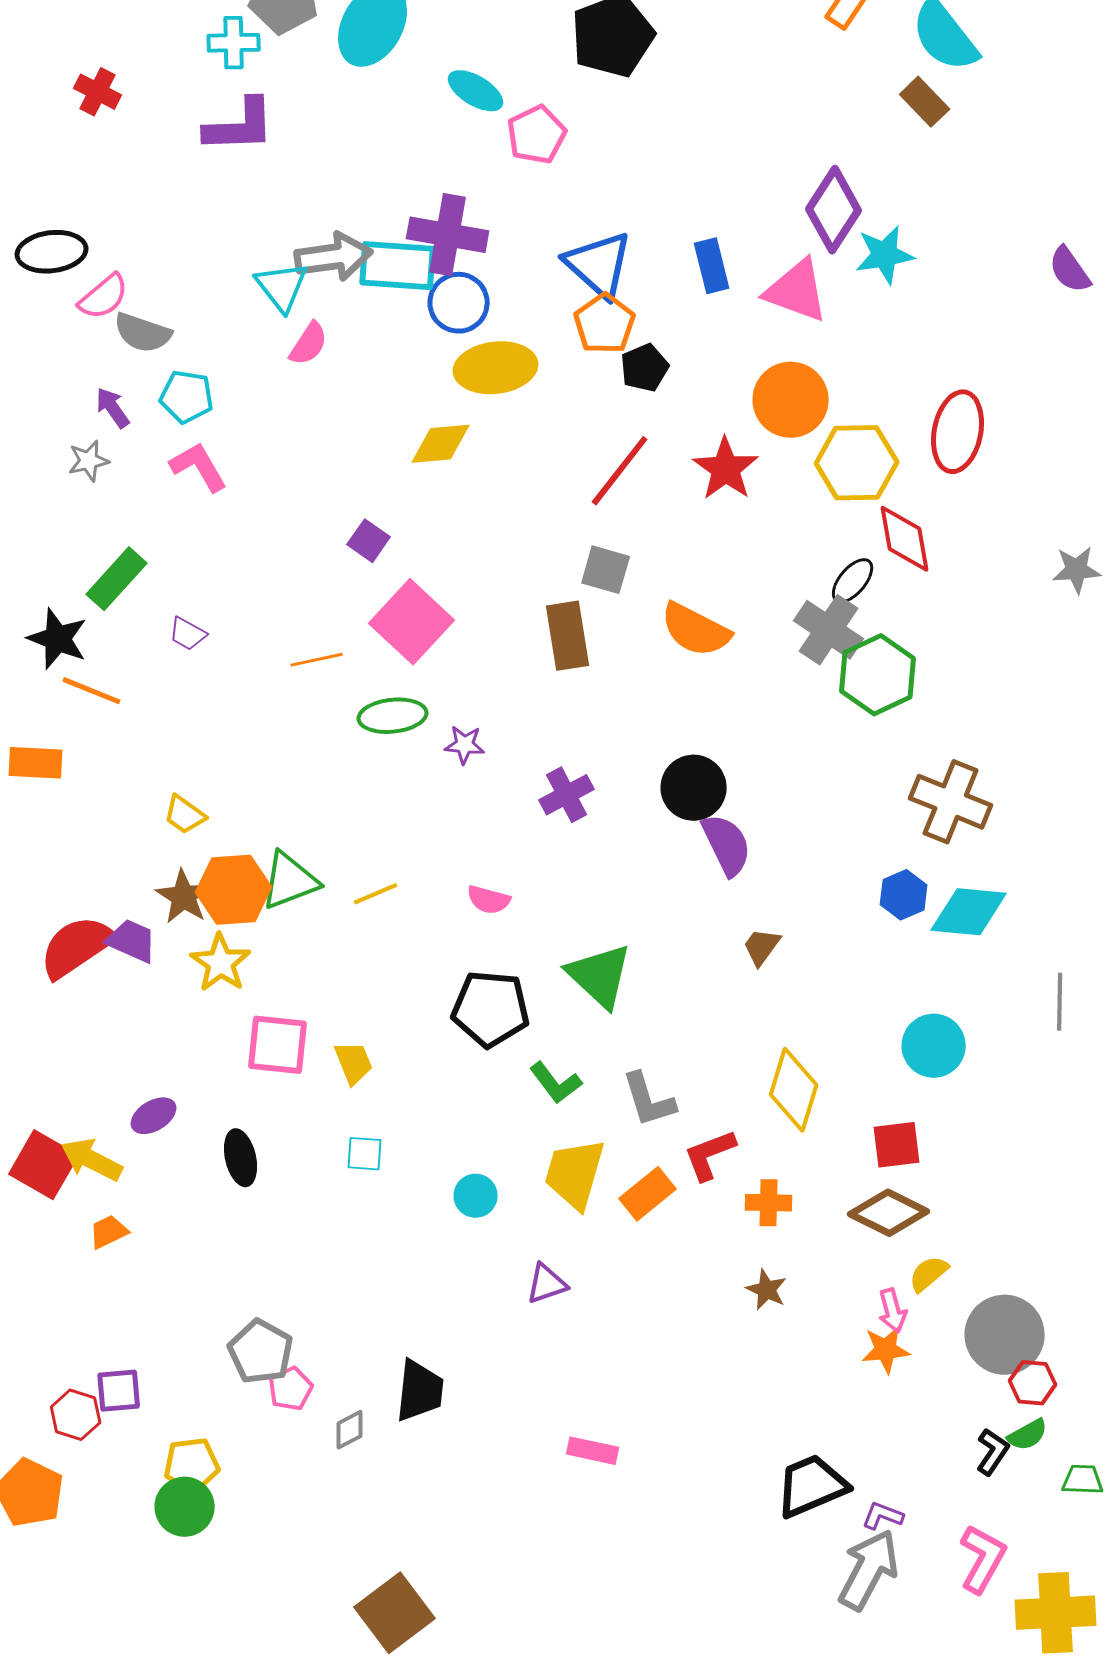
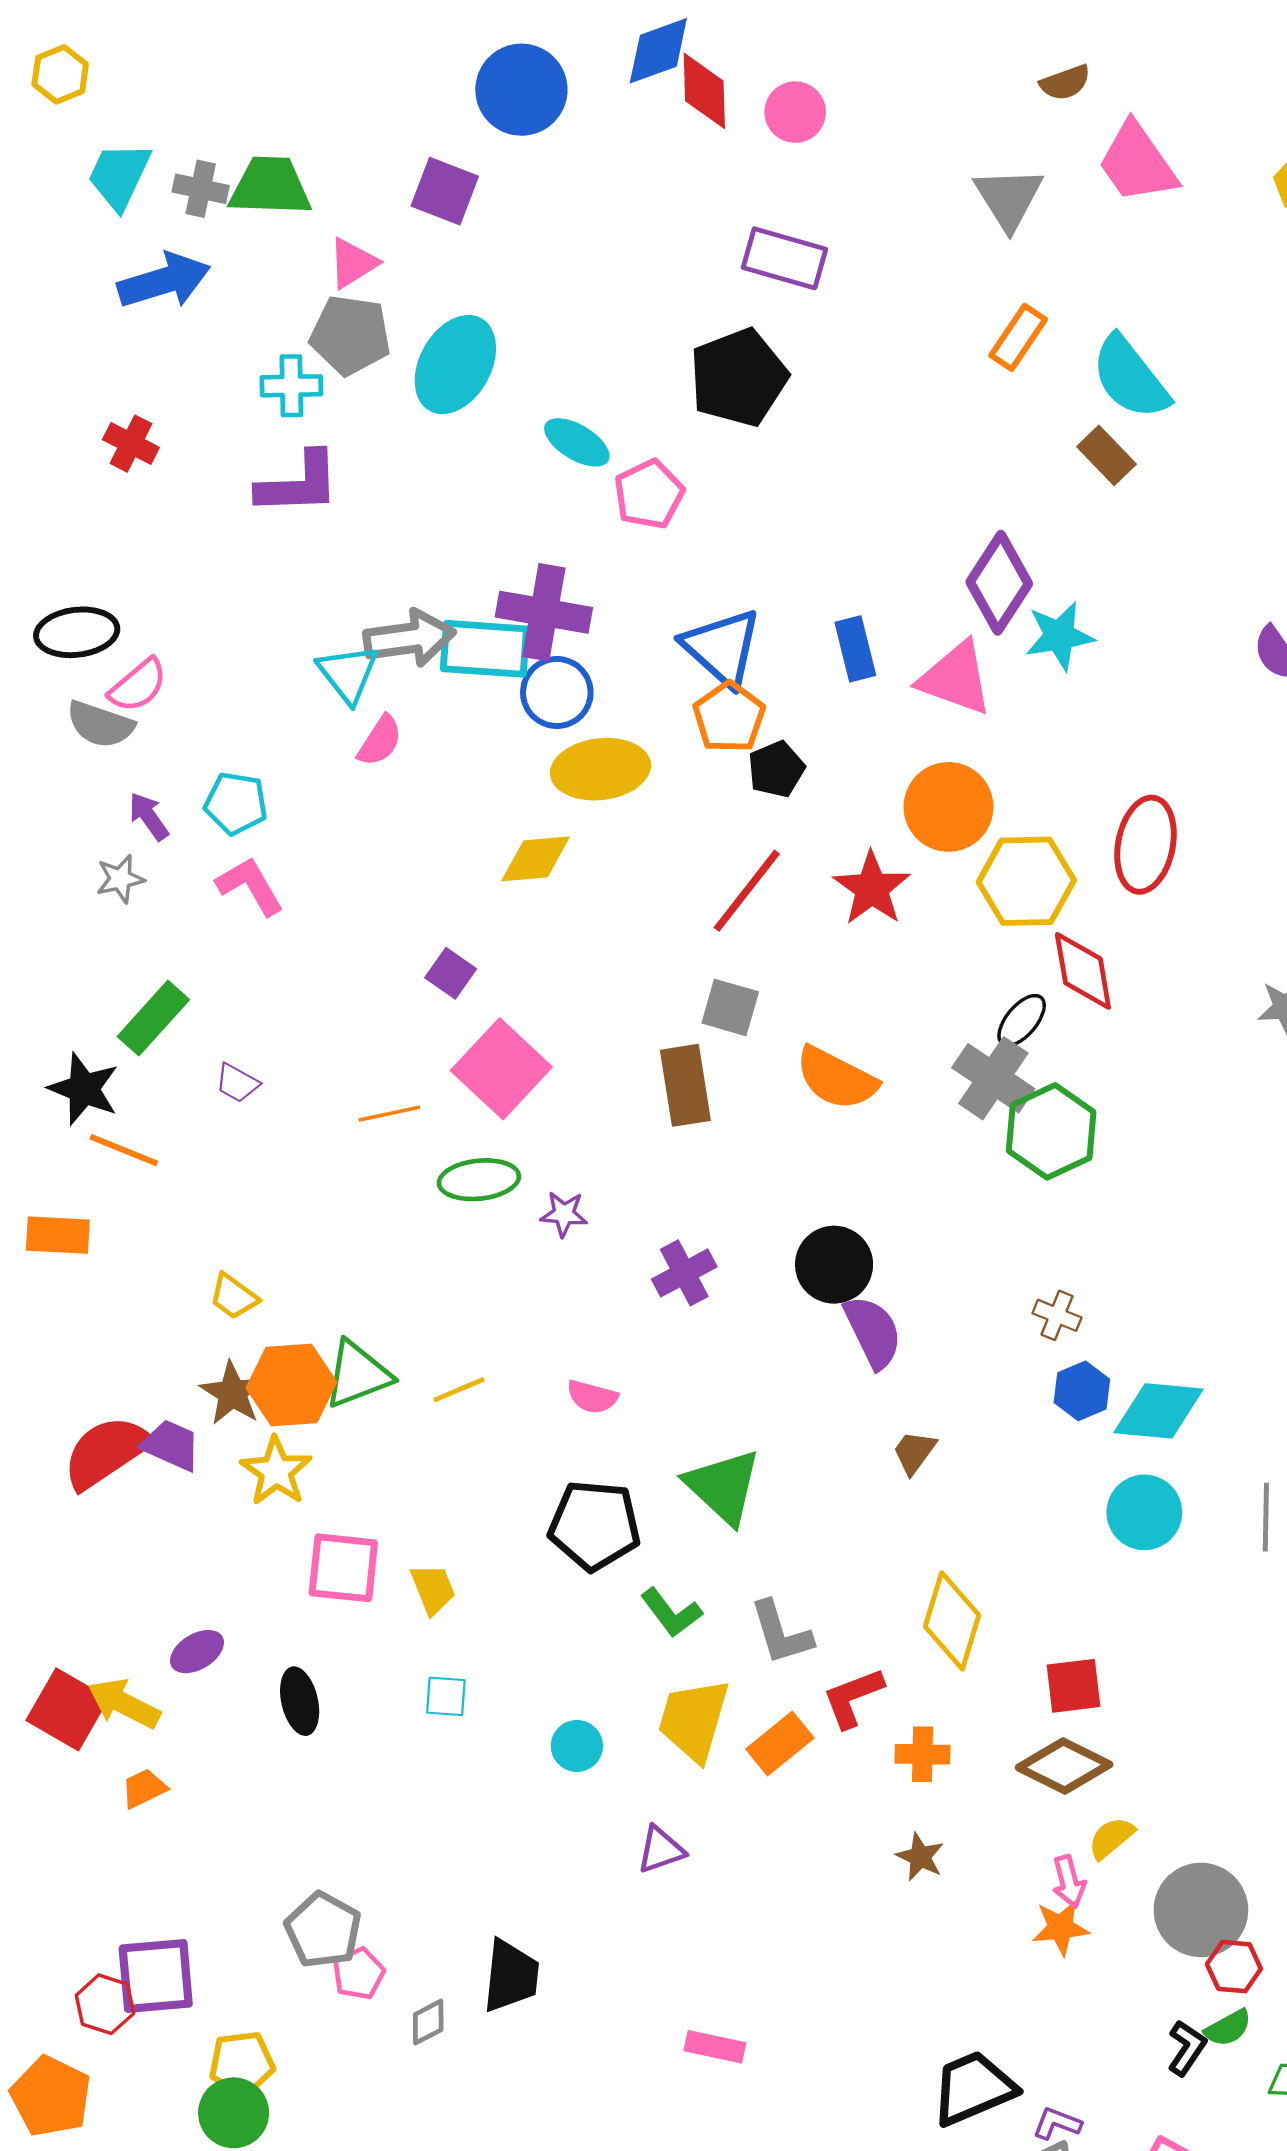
gray semicircle: (143, 333) -> (100, 724), moved
brown cross: (951, 802) -> (1057, 1315), moved, size x0.5
cyan circle: (934, 1046) -> (1144, 1512), moved
purple square: (119, 1391) -> (156, 1976), size x1.5

